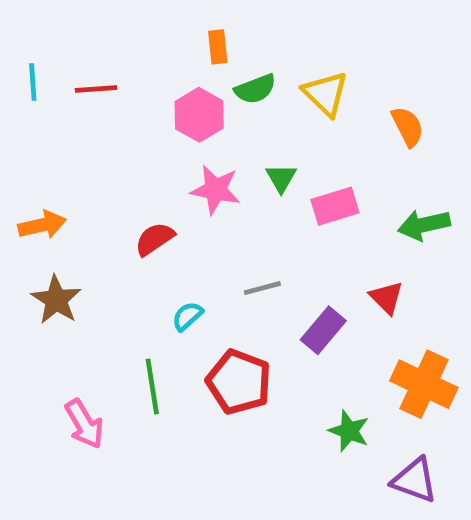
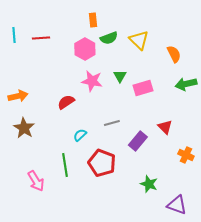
green arrow: (424, 225) -> (186, 84), moved
orange cross: (424, 384) -> (186, 155), moved, size x0.6

